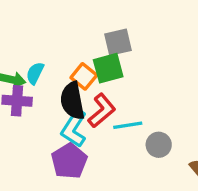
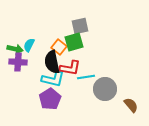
red L-shape: (102, 111) -> (70, 68), turned 50
cyan L-shape: (74, 128) -> (53, 79), turned -110
gray circle: (159, 145) -> (105, 89), size x1.5

